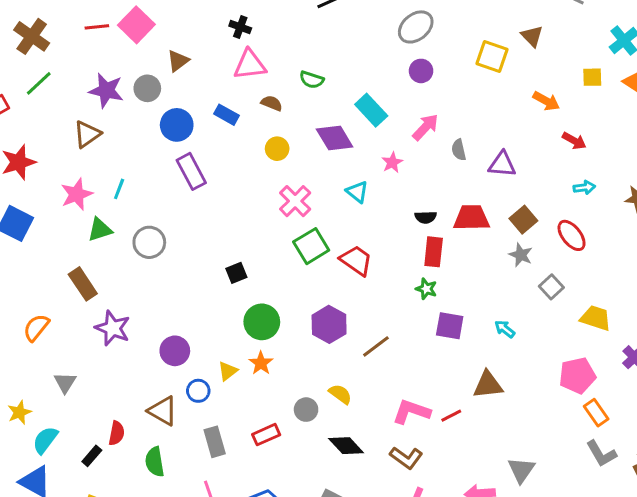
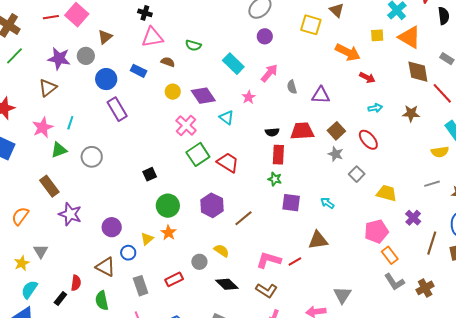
orange arrow: (546, 101) -> (348, 52), size x1.4
purple diamond: (335, 138) -> (203, 96), moved
yellow star: (19, 412) -> (22, 263), moved

